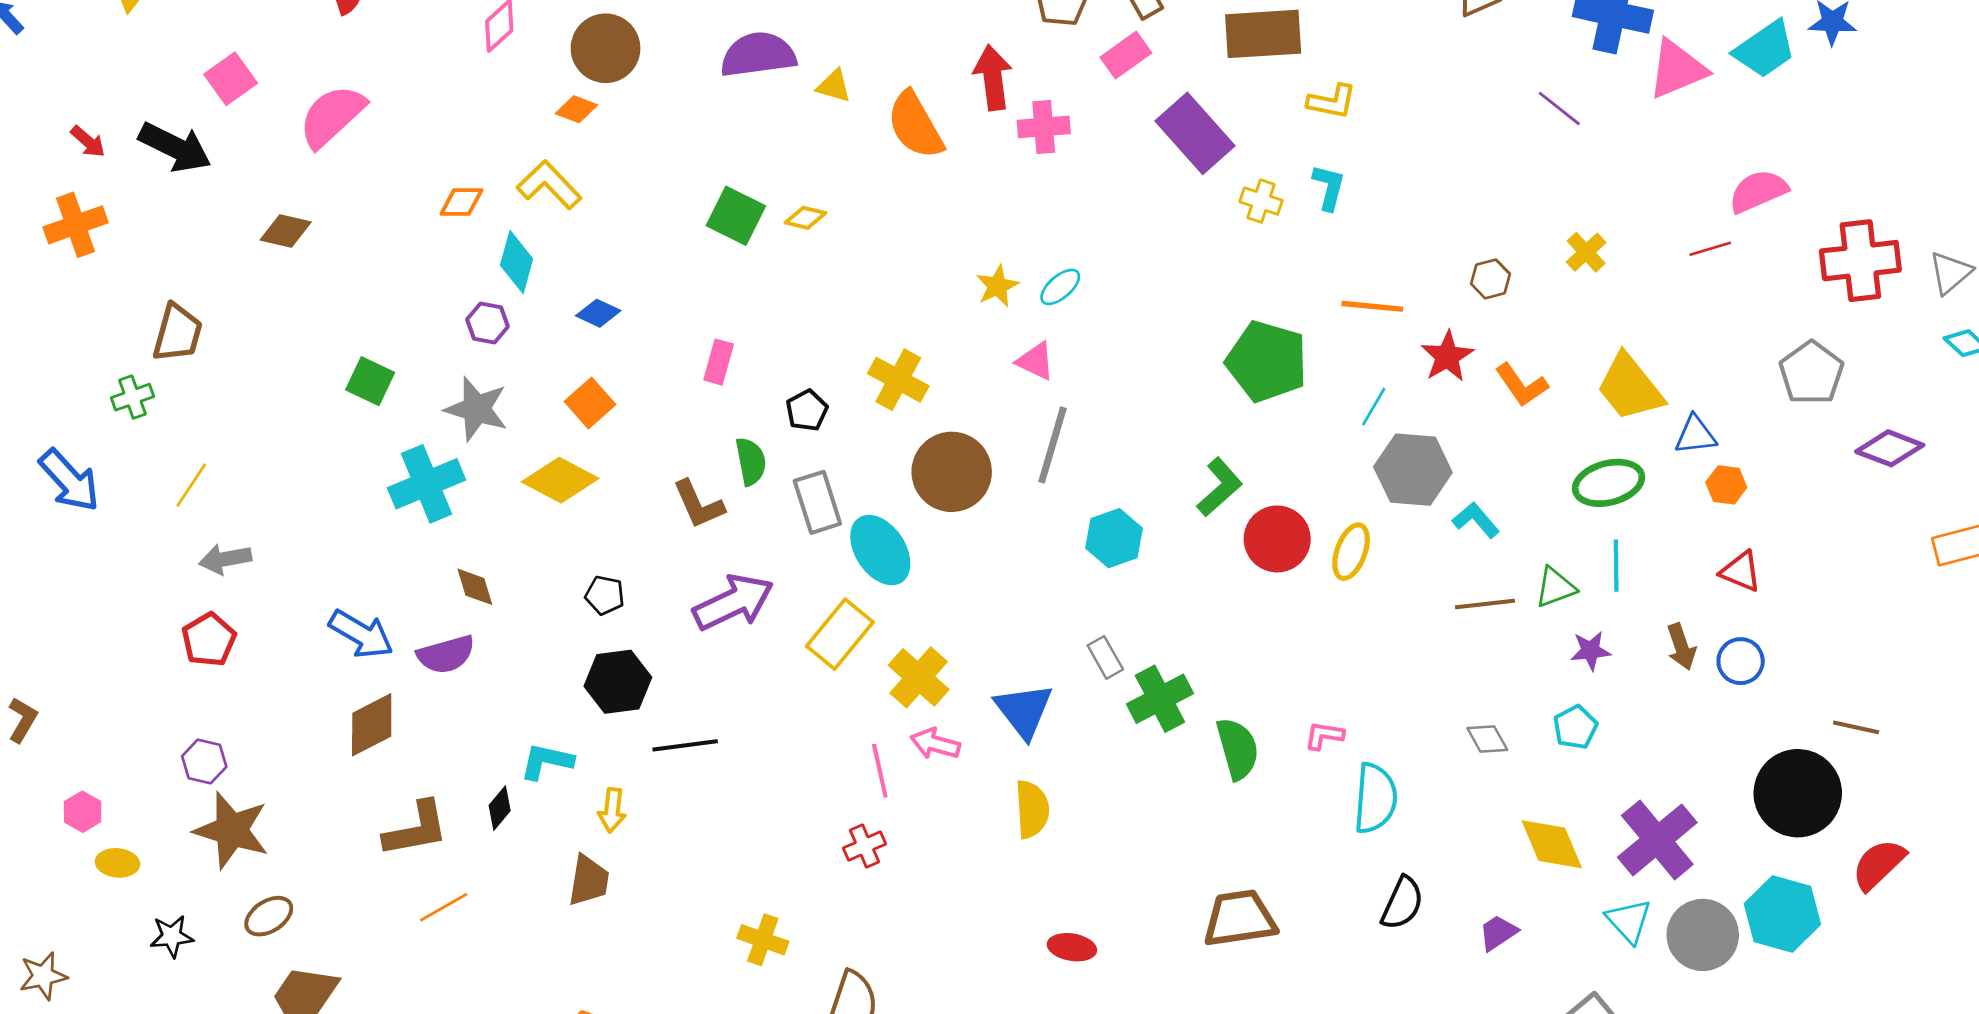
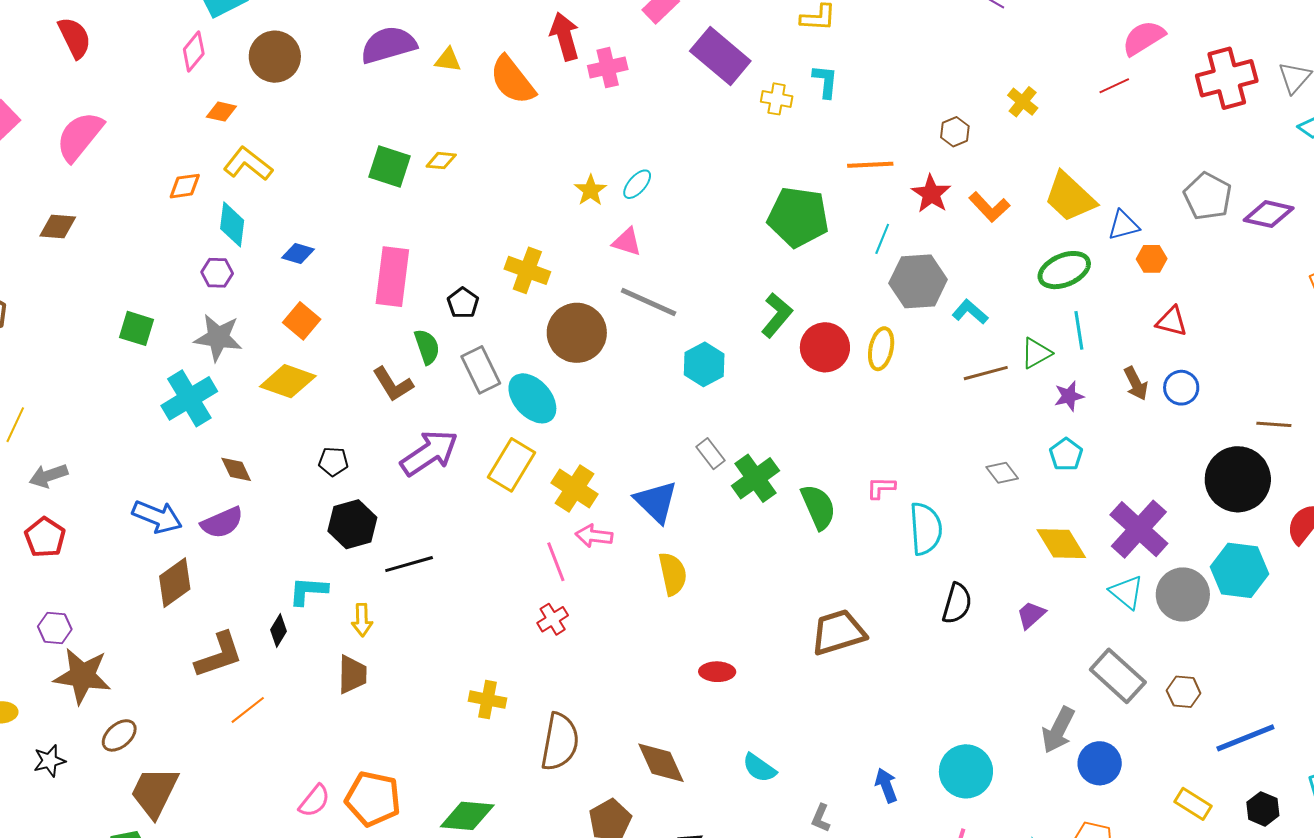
orange diamond: (576, 109) -> (221, 112), moved
pink rectangle: (719, 362) -> (392, 277), size x1.8
gray pentagon: (1811, 373) -> (1208, 196), moved
gray line: (1053, 445) -> (649, 302), turned -74

